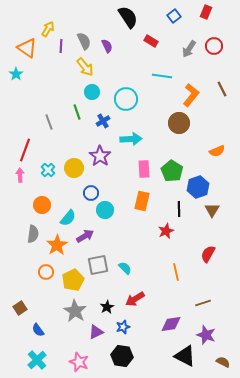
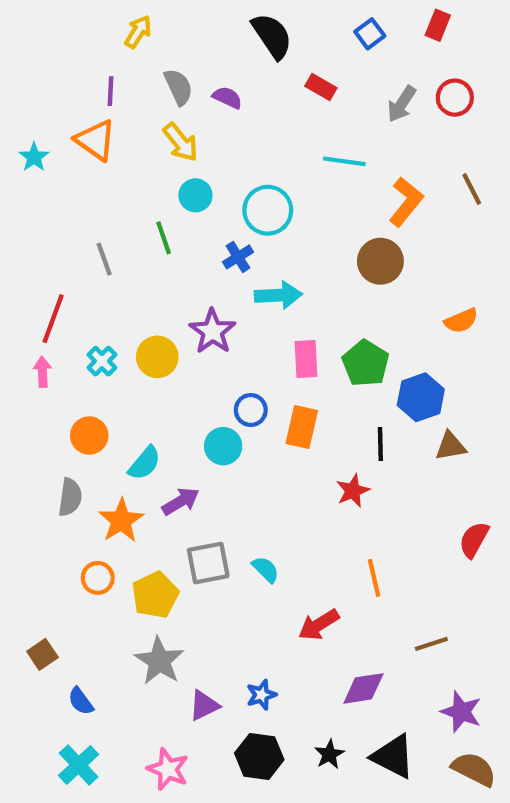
yellow arrow: (48, 29) -> (138, 32), moved
purple line: (61, 46) -> (110, 91), moved
purple semicircle: (107, 46) -> (227, 98), turned -40
orange triangle: (27, 48) -> (96, 140), moved
blue cross: (103, 121) -> (238, 257), moved
blue circle: (91, 193) -> (251, 410), moved
brown triangle: (212, 210) -> (451, 446), turned 49
red semicircle: (208, 254) -> (474, 540), moved
red arrow: (135, 299) -> (319, 625), moved
black star: (107, 307) -> (329, 754), moved
purple star: (206, 335) -> (461, 712), moved
brown semicircle: (223, 362) -> (474, 769), size x1.5

